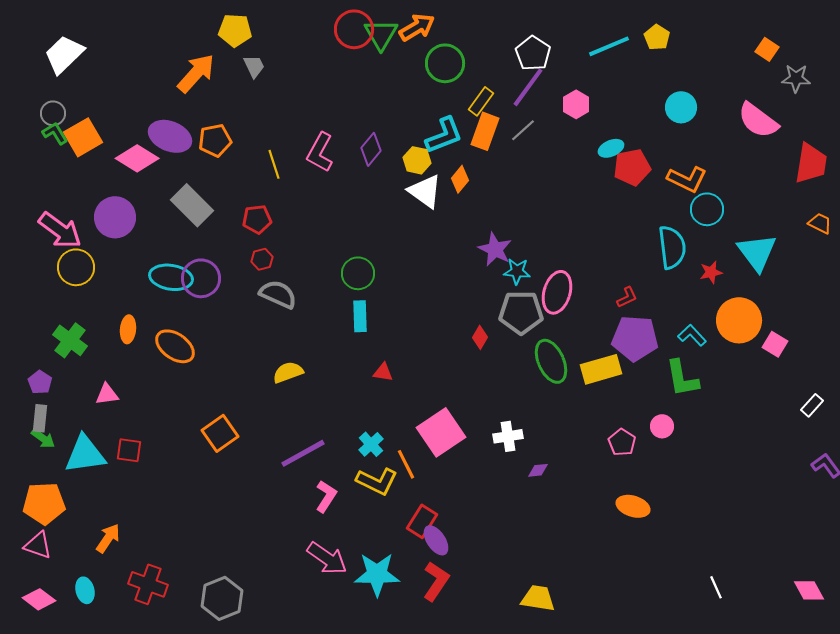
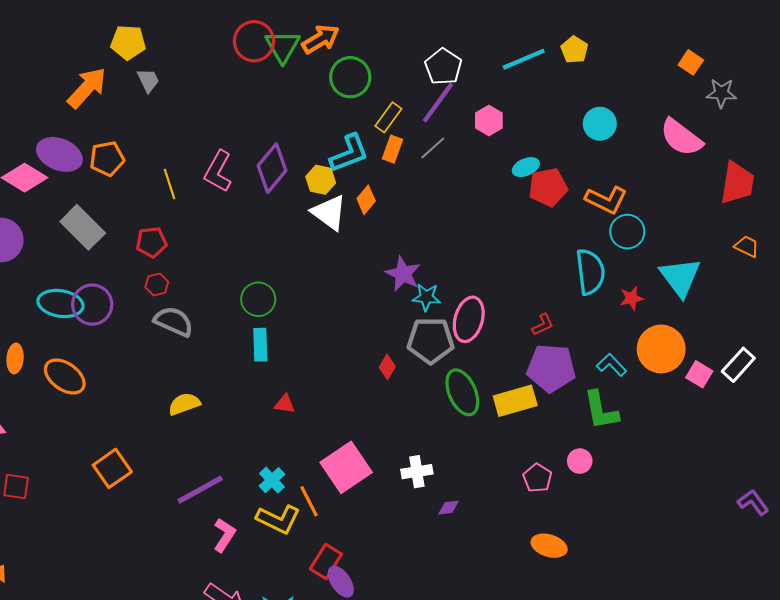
orange rectangle: (485, 131) -> (393, 149), size x0.7
purple diamond: (371, 149) -> (272, 168), size x1.4
white rectangle: (812, 405) -> (738, 365), moved, size x1.4

